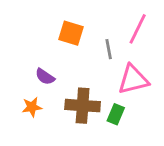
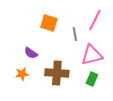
green rectangle: (116, 114) -> (92, 79), moved

